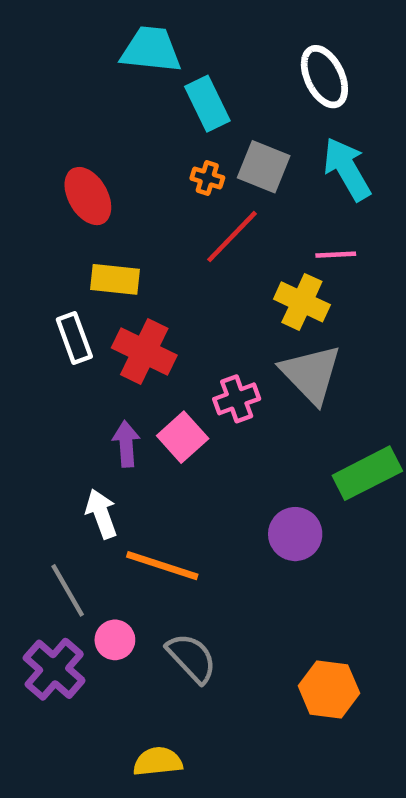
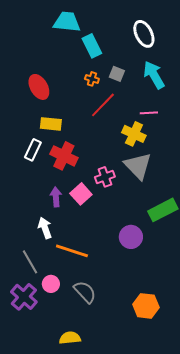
gray square: (264, 167) -> (117, 74), size x0.7
white rectangle: (74, 338) -> (33, 150), turned 45

